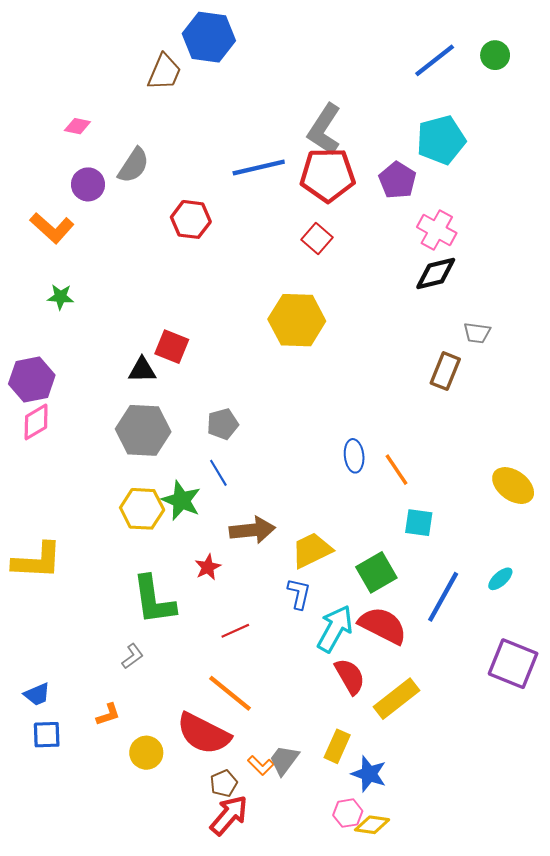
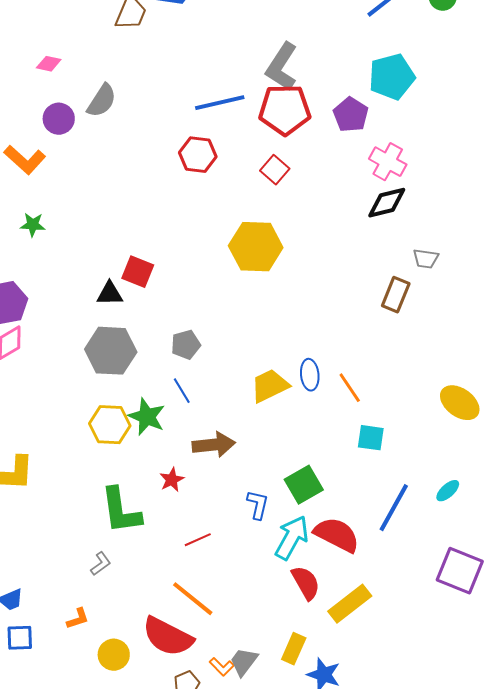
red hexagon: (191, 219) -> (198, 155), moved
yellow trapezoid: (312, 550) -> (270, 386), moved
green square: (376, 572) -> (304, 485), moved

